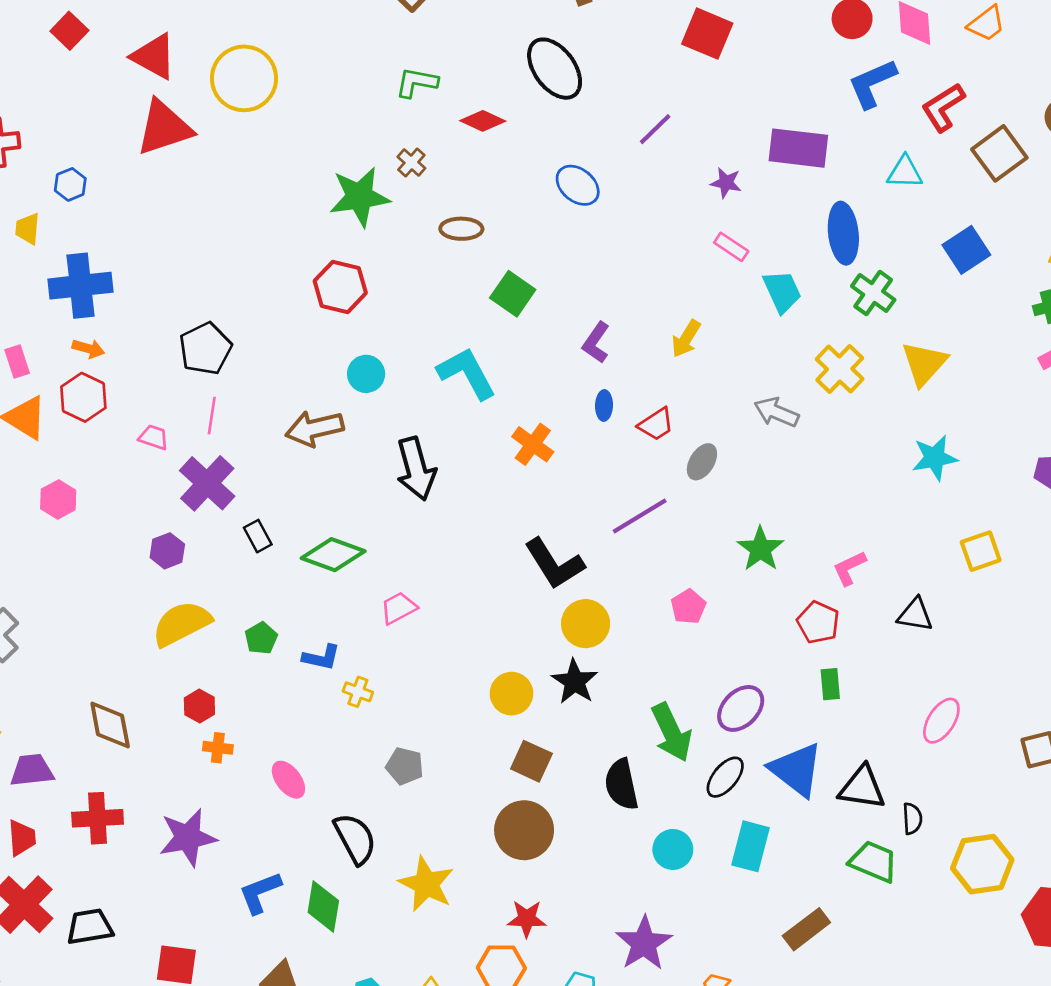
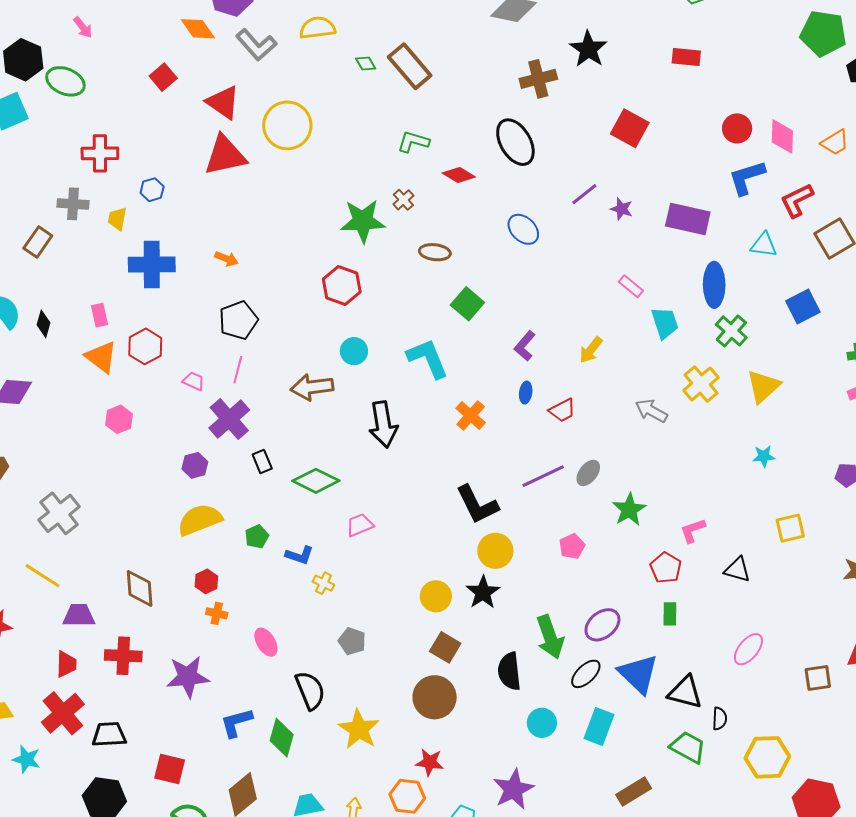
purple star: (726, 183) -> (622, 209), moved
orange arrow: (88, 349) -> (226, 259), moved
cyan star: (935, 458) -> (764, 456), size x0.7
gray ellipse: (702, 462) -> (588, 473), moved

